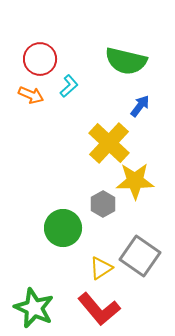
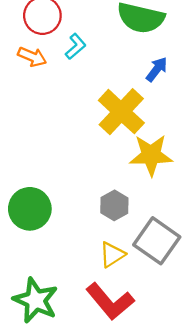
gray hexagon: (103, 204) -> (114, 205), moved
green circle: (63, 228) -> (30, 209), moved

